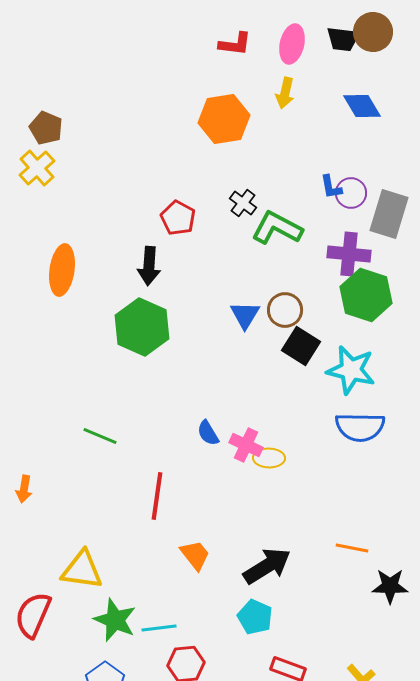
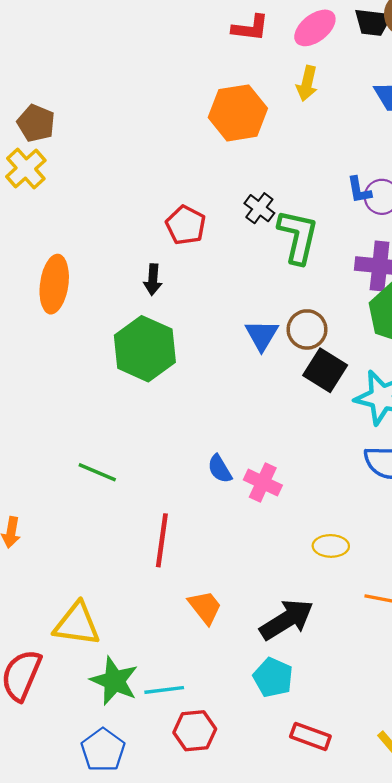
pink ellipse: (292, 44) -> (315, 28), turned 39
green L-shape: (277, 228) -> (298, 237), turned 75
black arrow: (149, 266) -> (153, 280), size x0.7
yellow ellipse: (269, 458) -> (331, 546), moved

